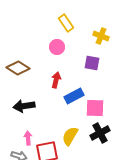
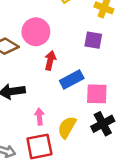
pink circle: (57, 47) -> (36, 32), moved, size x1.5
pink arrow: (28, 138) -> (39, 117), moved

